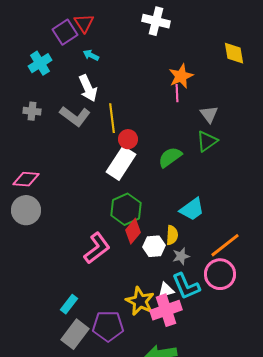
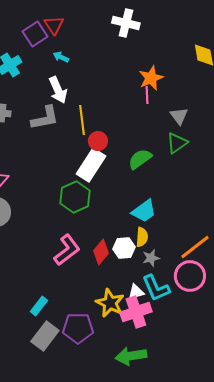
gray L-shape: (75, 116) -> (45, 118), turned -48
green hexagon: (126, 209) -> (75, 197), moved
cyan trapezoid: (192, 209) -> (144, 211), moved
red diamond: (133, 231) -> (101, 252), moved

